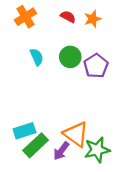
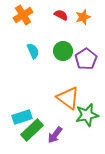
orange triangle: (76, 134) -> (68, 98), moved
green star: (97, 150) -> (87, 115), moved

